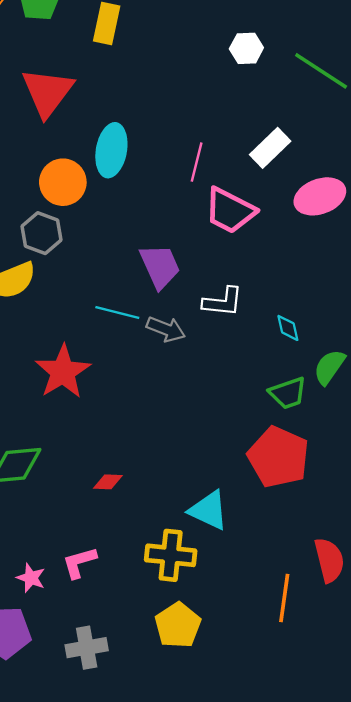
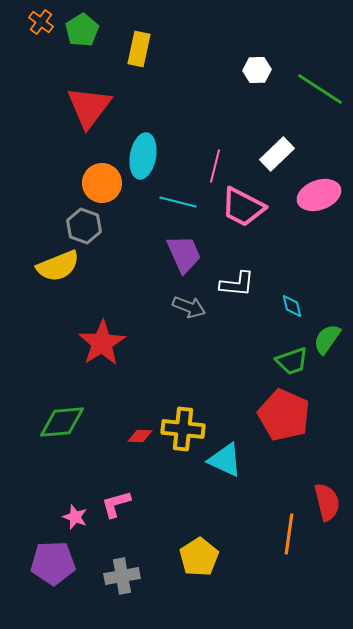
cyan line: (117, 313) -> (178, 202), moved
yellow cross: (171, 555) -> (183, 429), moved

